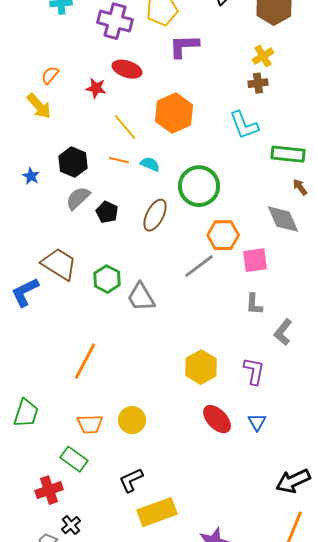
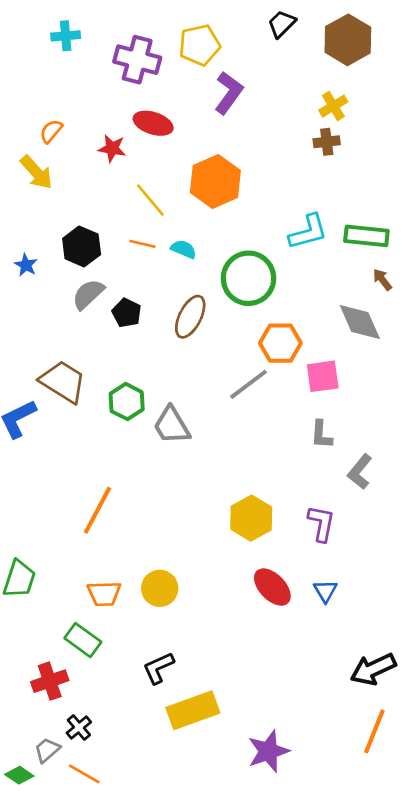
purple L-shape: (184, 46) -> (229, 93), turned 128
cyan L-shape: (244, 125) -> (308, 232), moved, turned -84

